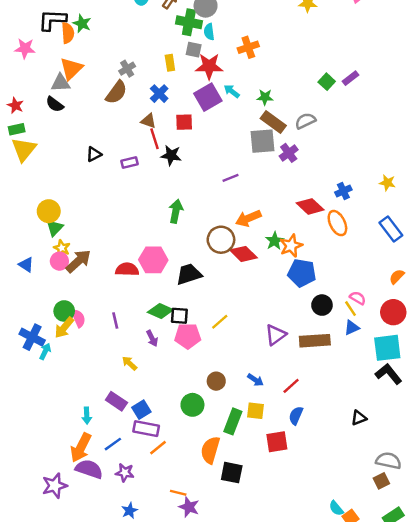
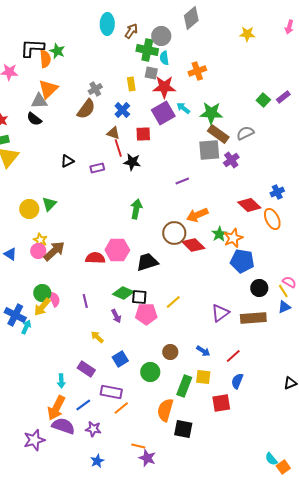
green star: (265, 97) -> (211, 113), size x1.6
green triangle: (55, 228) -> (49, 204), moved
blue square: (141, 410) -> (120, 359), moved

